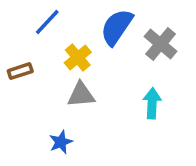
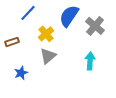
gray triangle: (81, 95) -> (48, 56), turned -36
blue star: (61, 142) -> (21, 73), moved

